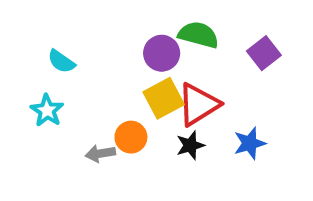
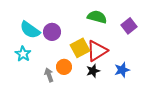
purple circle: (162, 53) -> (52, 32), moved
cyan semicircle: (61, 61) -> (30, 30), size x1.5
gray arrow: (100, 153) -> (49, 75), turned 80

